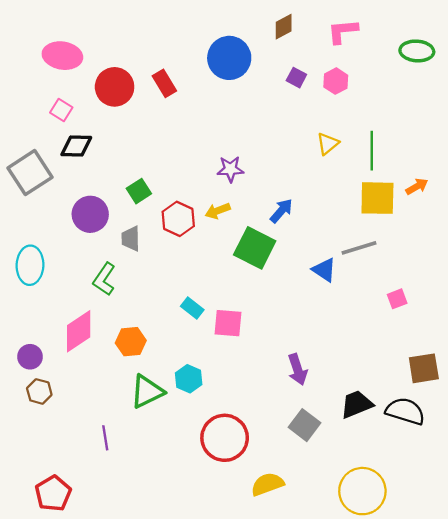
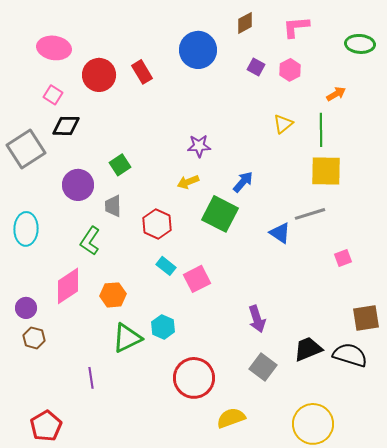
orange arrow: (417, 186) -> (336, 94), moved
red hexagon: (178, 219) -> (157, 224), moved
pink square: (228, 323) -> (197, 279), turned -32

